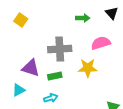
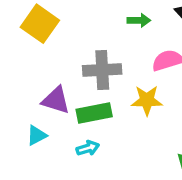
yellow square: (21, 20) -> (40, 24), size x1.6
green rectangle: (55, 76) -> (94, 113), size x1.5

